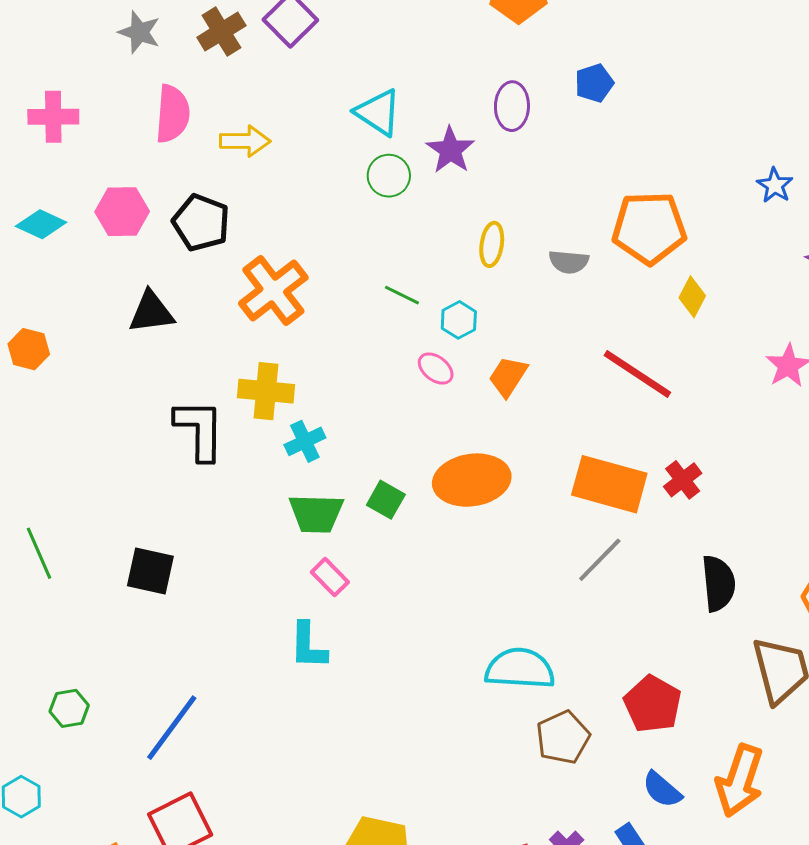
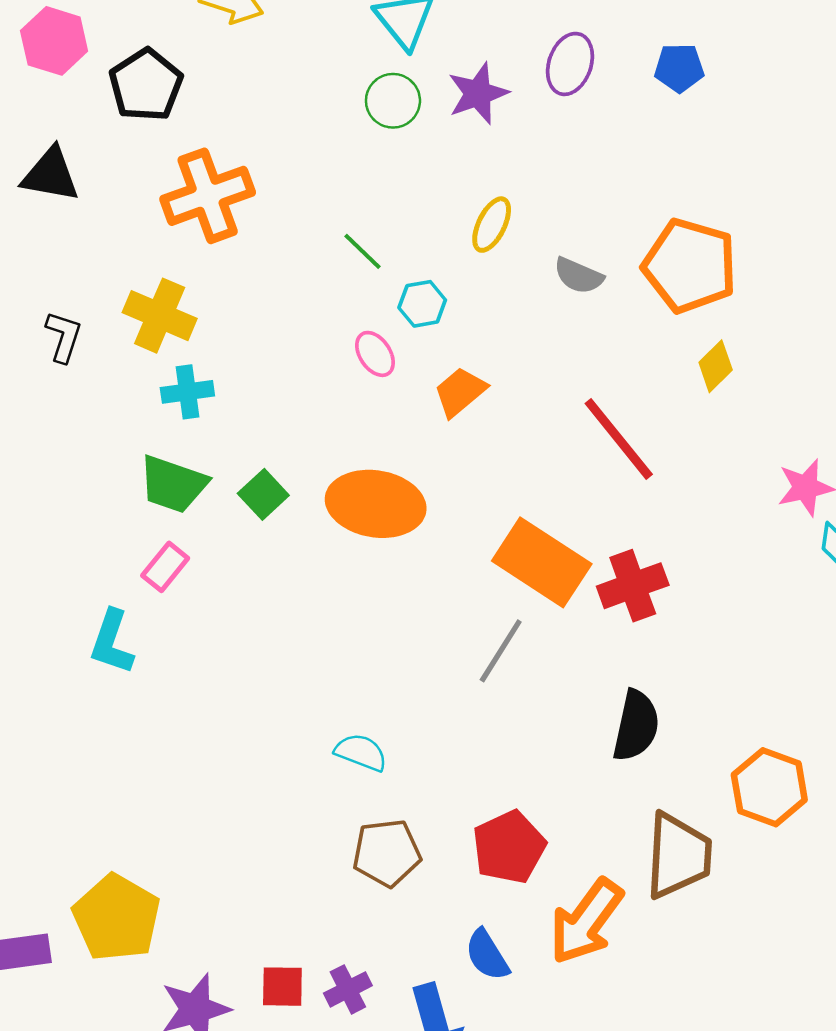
black L-shape: (200, 430) -> (64, 337), size x0.6
red cross: (683, 480) -> (633, 586), size x1.4
gray line: (600, 560) -> (501, 651), turned -30
pink rectangle: (330, 577) -> (165, 567), turned 66
cyan semicircle: (520, 669) -> (361, 752), size x0.6
orange arrow: (740, 781) -> (586, 921), moved

